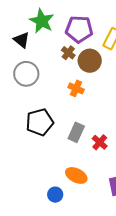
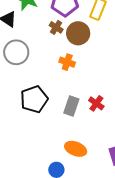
red cross: (100, 142) -> (96, 103), moved

